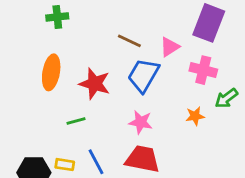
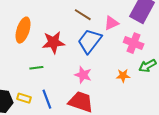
red star: (95, 84) -> (53, 42), turned -30

